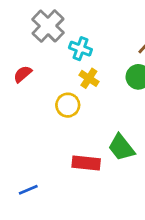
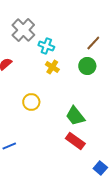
yellow circle: (68, 105) -> (31, 102), moved
red rectangle: (86, 163) -> (75, 141), moved, turned 30

